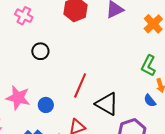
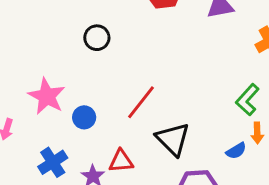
blue semicircle: (150, 101) -> (236, 151), turned -96

